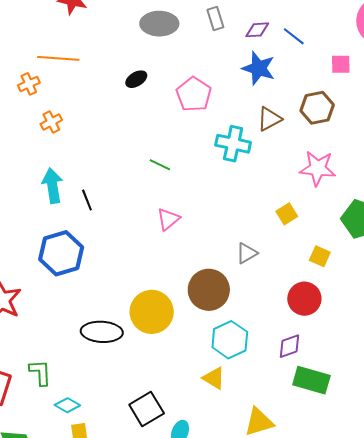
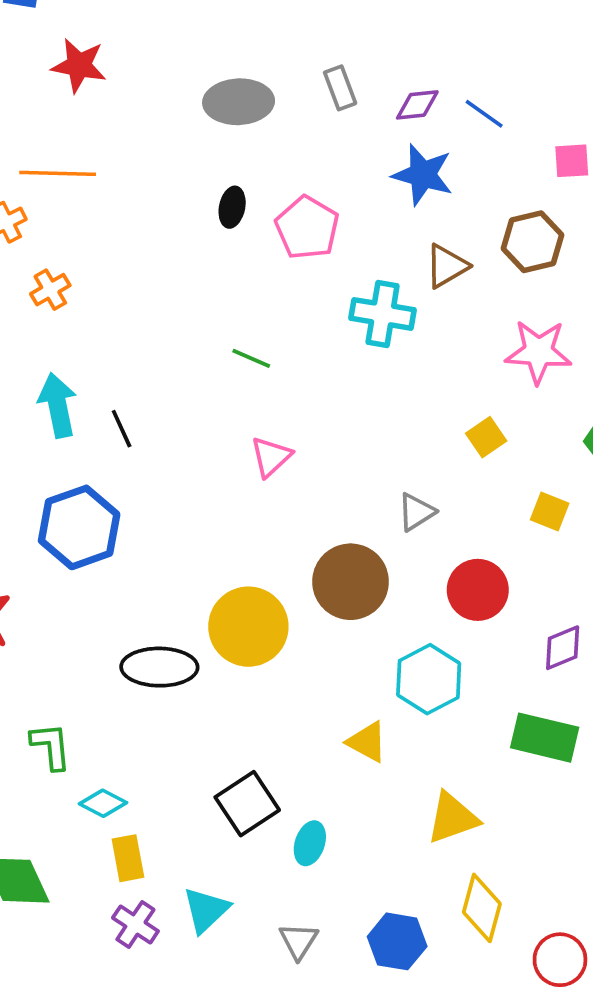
black ellipse: (136, 79) -> (232, 207), moved, turned -45
red circle: (304, 299) -> (478, 590), moved
cyan hexagon: (230, 340) -> (429, 679), moved
purple diamond: (289, 346) -> (563, 648), moved

